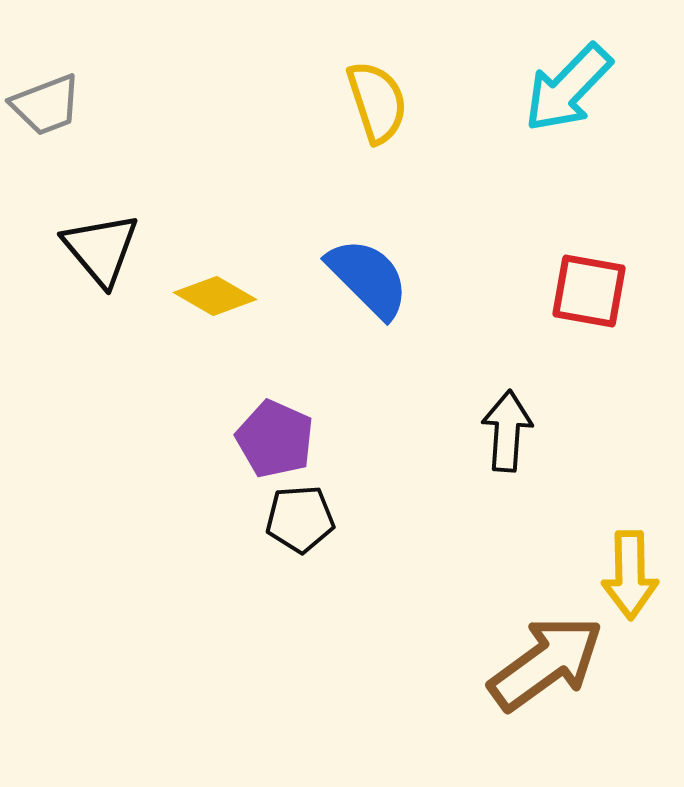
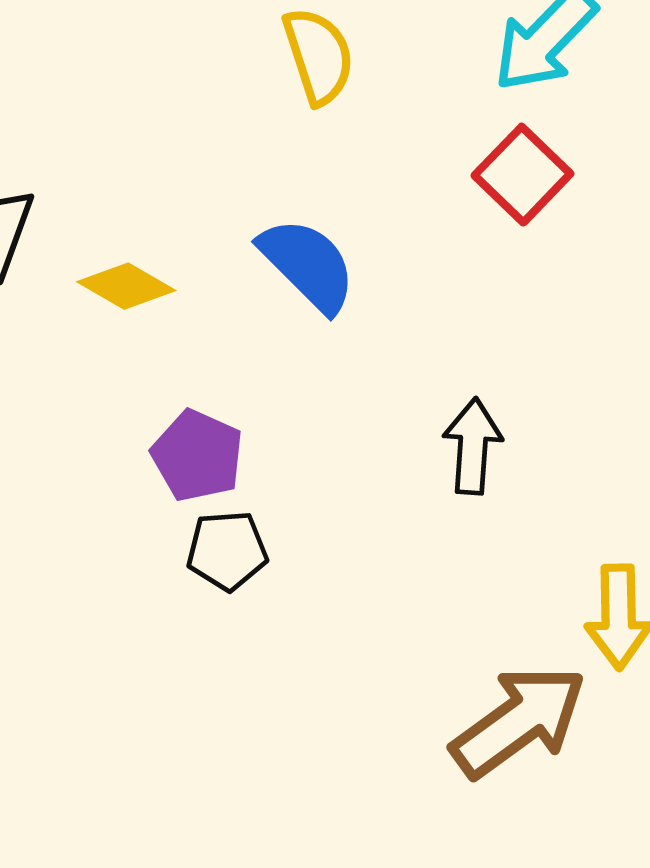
red square: (589, 291) -> (522, 175), moved, turned 34

